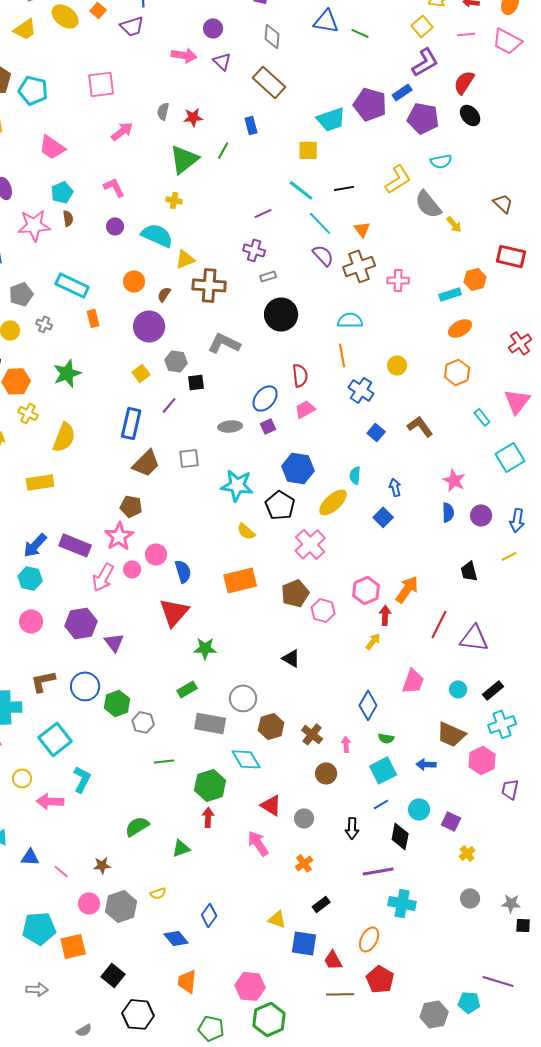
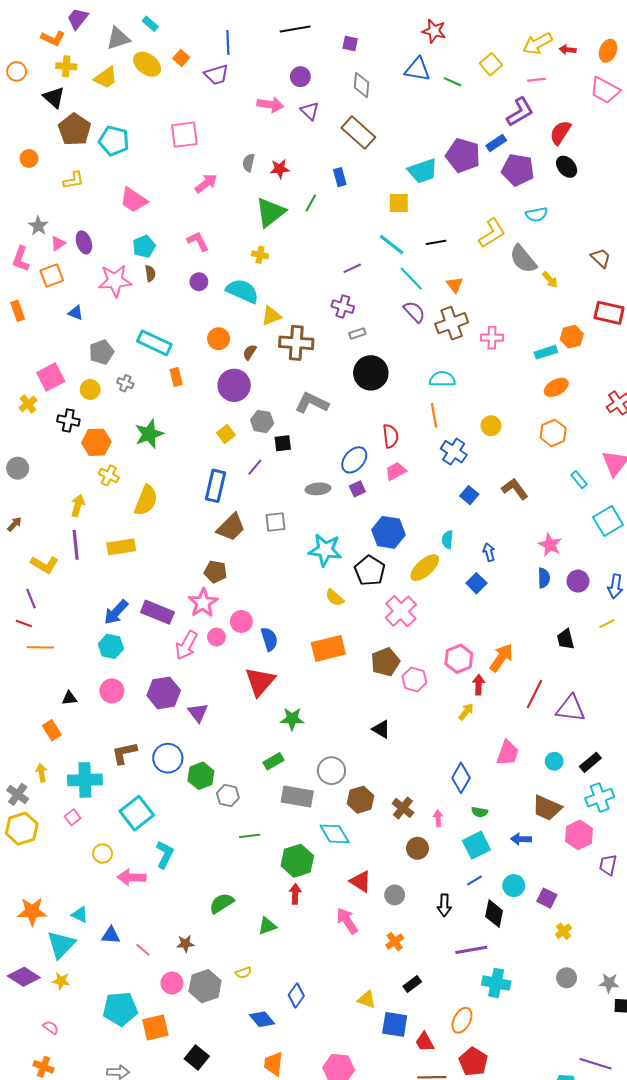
yellow square: (422, 26) -> (491, 64), moved
pink line: (466, 34) -> (537, 80), moved

